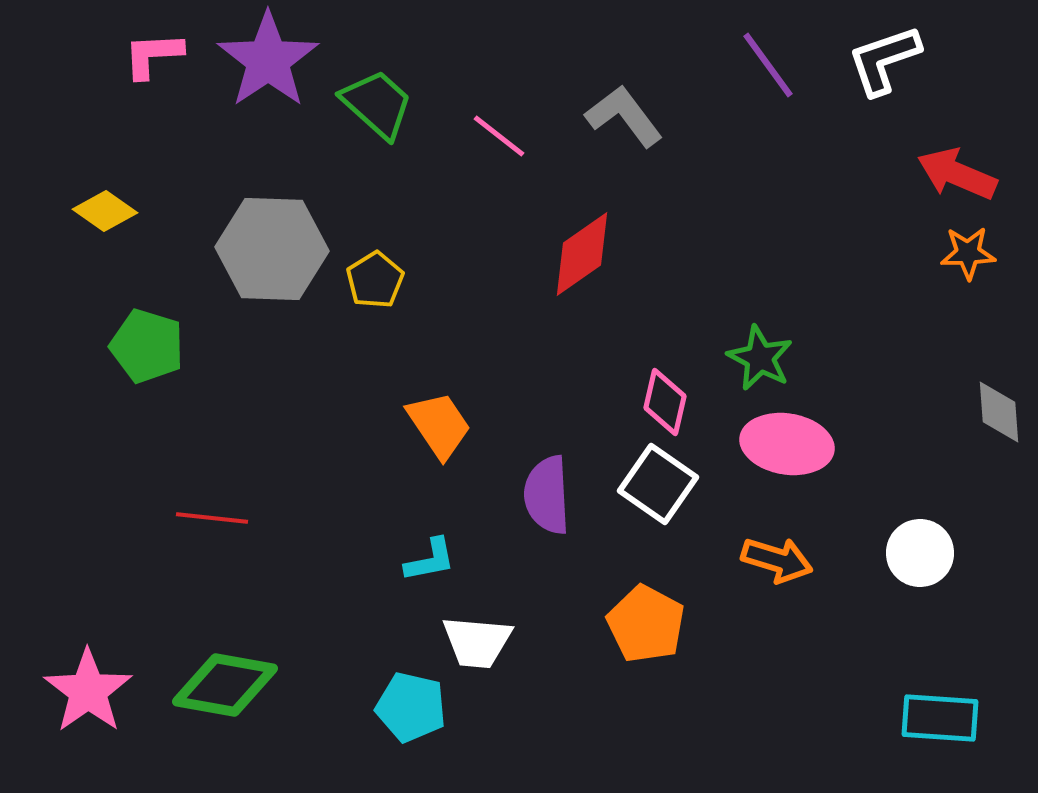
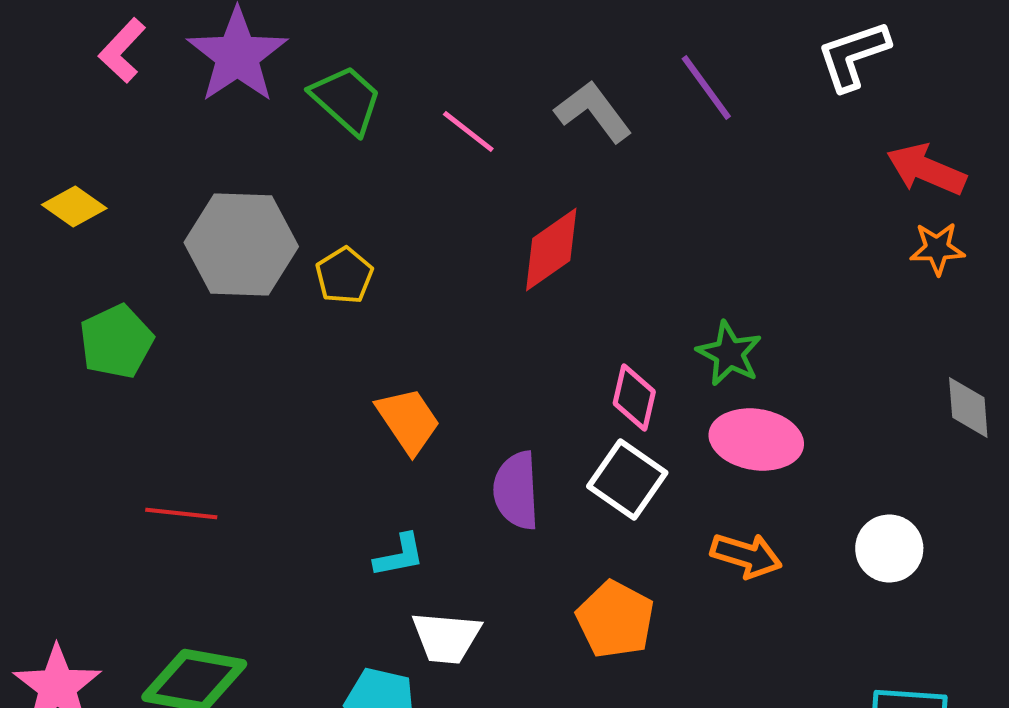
pink L-shape: (153, 55) -> (122, 50), turned -44
purple line: (768, 65) -> (706, 88), moved
green pentagon: (147, 346) -> (116, 342), turned 30

